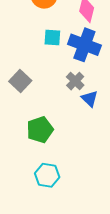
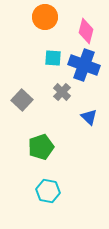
gray cross: (75, 81) -> (62, 92), moved

